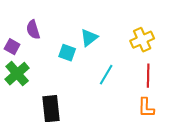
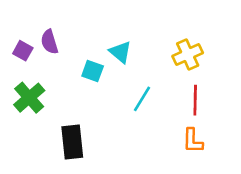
cyan triangle: (89, 38) -> (120, 52), turned -42
purple square: (12, 47) -> (23, 51), moved

